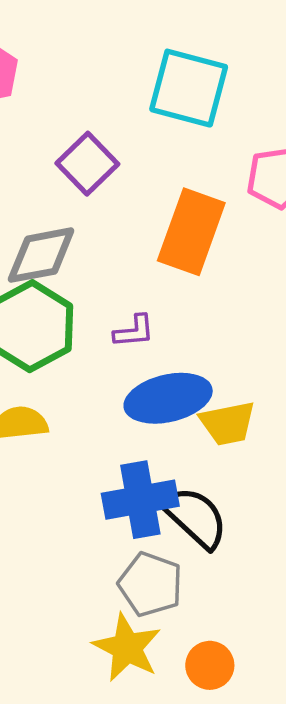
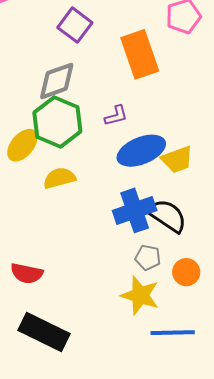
orange rectangle: (191, 232) -> (140, 54), turned -30
gray pentagon: (150, 584) -> (148, 258), size x0.7
orange circle: (210, 665) -> (186, 272), moved

